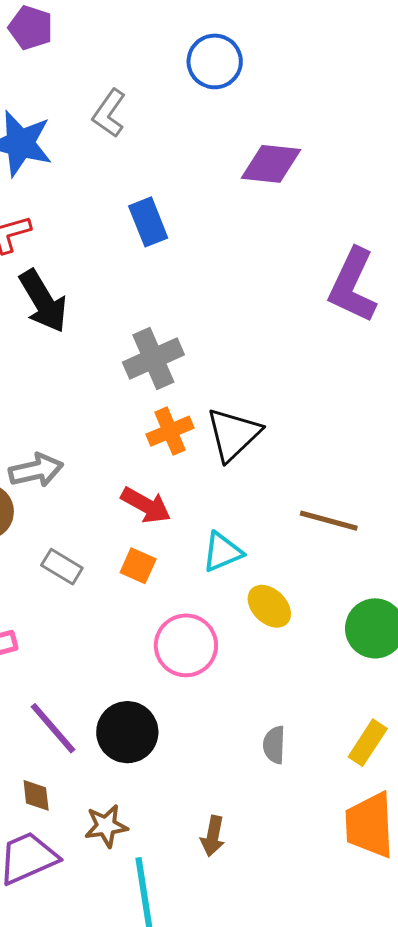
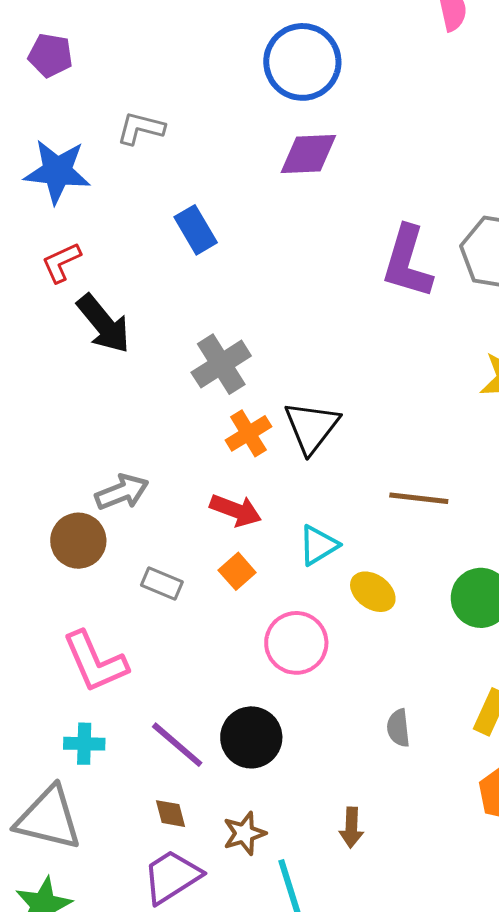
blue circle: (215, 61) -> (302, 62), moved, size x1.4
gray L-shape: (109, 113) -> (141, 128), turned 78
orange square: (138, 566) -> (237, 571), turned 33

